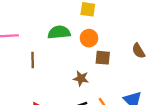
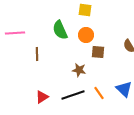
green semicircle: (59, 32) -> (60, 30), turned -108

